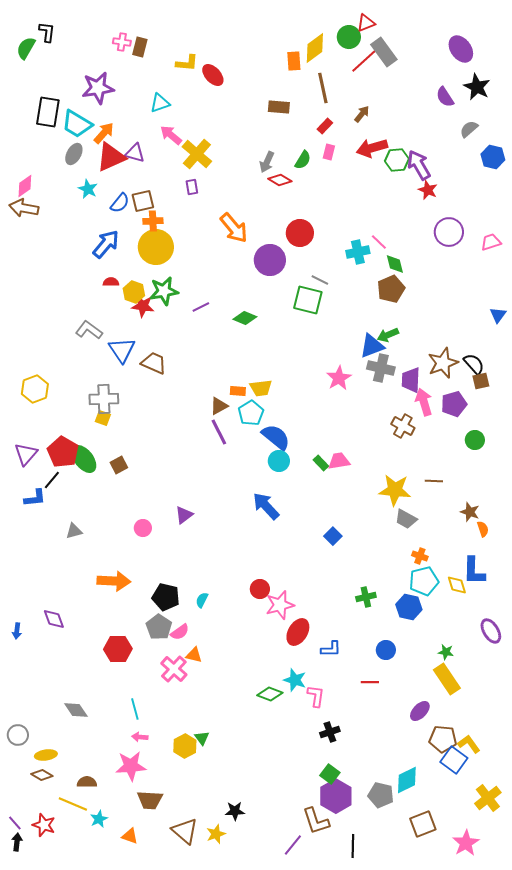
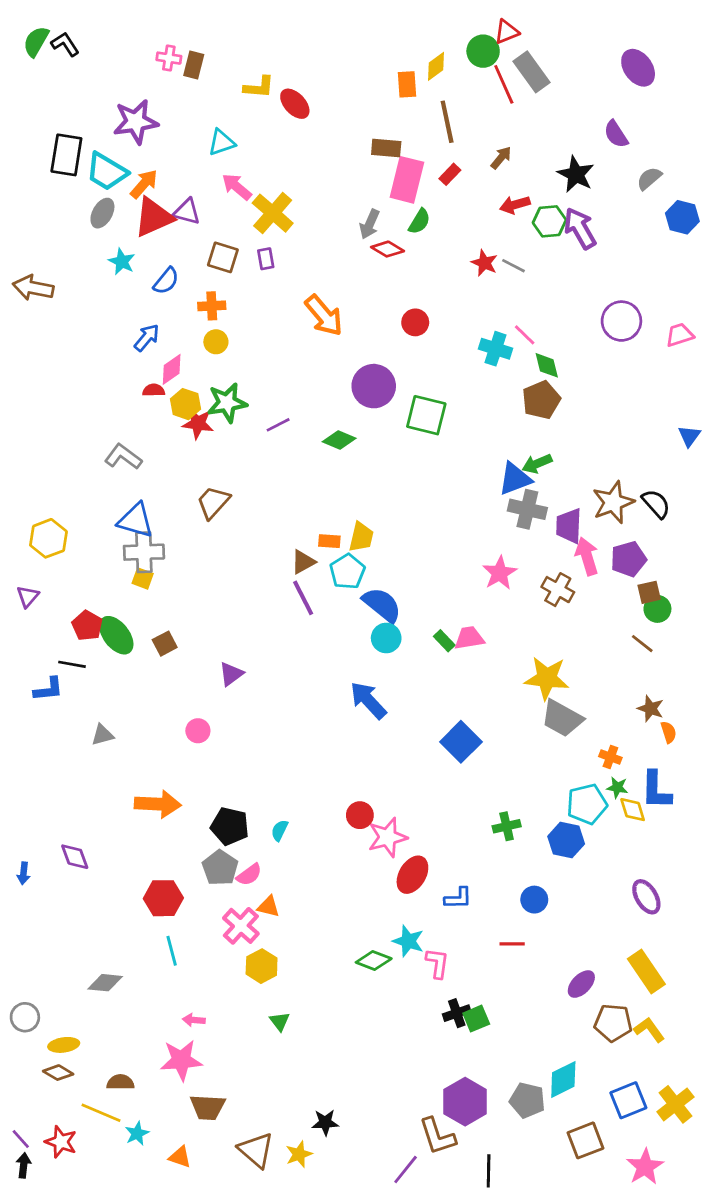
black L-shape: (47, 32) -> (65, 44), turned -40
green semicircle: (26, 48) -> (36, 41), moved
yellow diamond: (315, 48) -> (436, 66), size x0.7
red line: (364, 61) -> (504, 84), turned -72
black star: (477, 87) -> (576, 174), moved
red arrow: (372, 148) -> (515, 205), size x0.7
pink rectangle: (329, 152) -> (407, 180), moved, size x2.0
pink diamond: (25, 186) -> (172, 369), moved
red star: (428, 190) -> (484, 263), moved
brown square: (143, 201) -> (223, 257), moved, turned 30
red circle: (300, 233) -> (415, 322), size x0.7
blue arrow: (106, 244) -> (147, 338), size x0.7
yellow circle: (156, 247) -> (216, 342), size x0.5
cyan cross: (358, 252) -> (496, 349), turned 30
purple circle: (270, 260) -> (374, 386), moved
gray line: (320, 280) -> (514, 266), moved
blue triangle: (122, 350) -> (136, 520), moved, turned -40
brown trapezoid: (154, 363) -> (213, 502), turned -72
pink star: (339, 378) -> (500, 573), moved
brown square: (481, 381) -> (649, 592), moved
yellow trapezoid: (261, 388) -> (361, 537), turned -70
red pentagon: (63, 452) -> (87, 626), size x0.7
purple triangle: (26, 454) -> (28, 596), moved, size x0.7
black line: (52, 480) -> (72, 664), turned 60
brown line: (434, 481) -> (642, 644), moved, turned 36
purple triangle: (184, 515) -> (231, 674), moved
gray trapezoid: (406, 519) -> (562, 718), size x1.4
blue square: (333, 536) -> (461, 742), size x1.6
orange cross: (420, 556) -> (610, 757), moved
purple ellipse: (491, 631) -> (646, 897), moved
green star: (446, 652) -> (617, 787), moved
yellow rectangle: (447, 679) -> (646, 972), moved
cyan line: (135, 709) -> (172, 951), moved
gray diamond: (76, 710) -> (105, 983), turned -50
yellow hexagon: (185, 746) -> (262, 966), moved
blue square: (454, 760) -> (628, 1100), moved, turned 32
green square: (330, 774) -> (476, 1019), moved, turned 30

